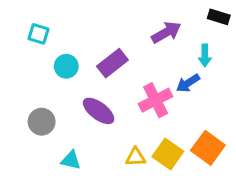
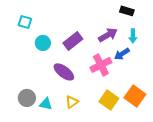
black rectangle: (219, 17) -> (127, 11), moved
purple arrow: (166, 32) -> (108, 35), moved
gray circle: (42, 122) -> (27, 98), moved
yellow triangle: (136, 157) -> (72, 102), moved, turned -32

